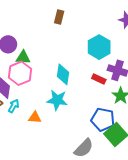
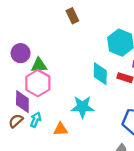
brown rectangle: (59, 17) -> (72, 16), turned -32
cyan diamond: (63, 74) -> (100, 74), moved

